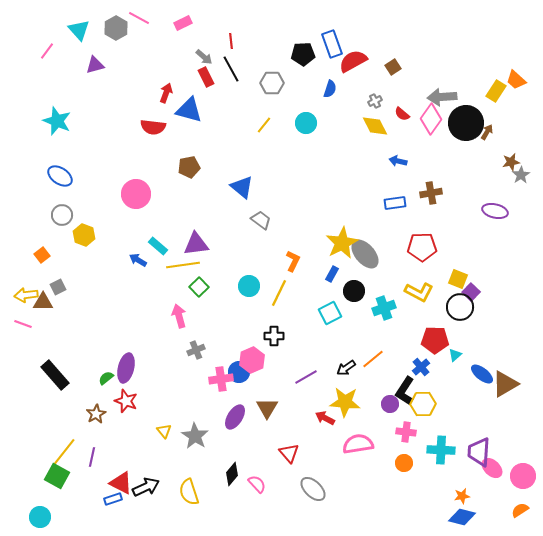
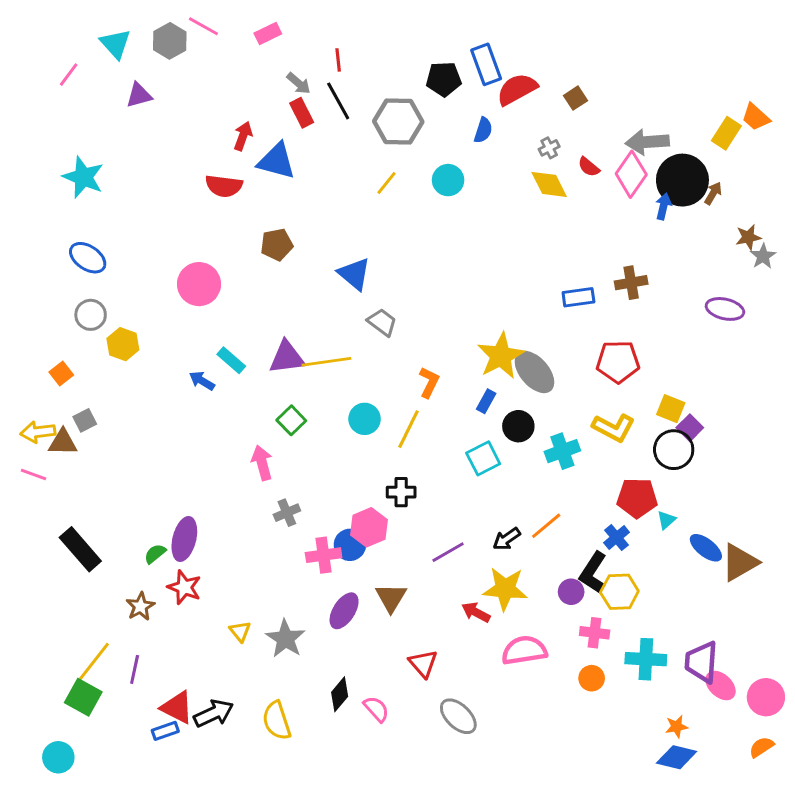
gray hexagon: (272, 83) -> (398, 121), size x1.4
blue arrow: (398, 161) -> (663, 206), moved, turned 90
yellow line: (183, 265) -> (326, 362), moved

